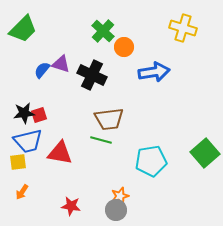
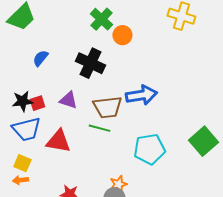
purple triangle: (61, 64) -> (68, 100), moved
blue arrow: (154, 72) -> (141, 95), moved
yellow square: (18, 162) -> (22, 163), moved, turned 30
orange arrow: (22, 192) -> (20, 180), turned 49

